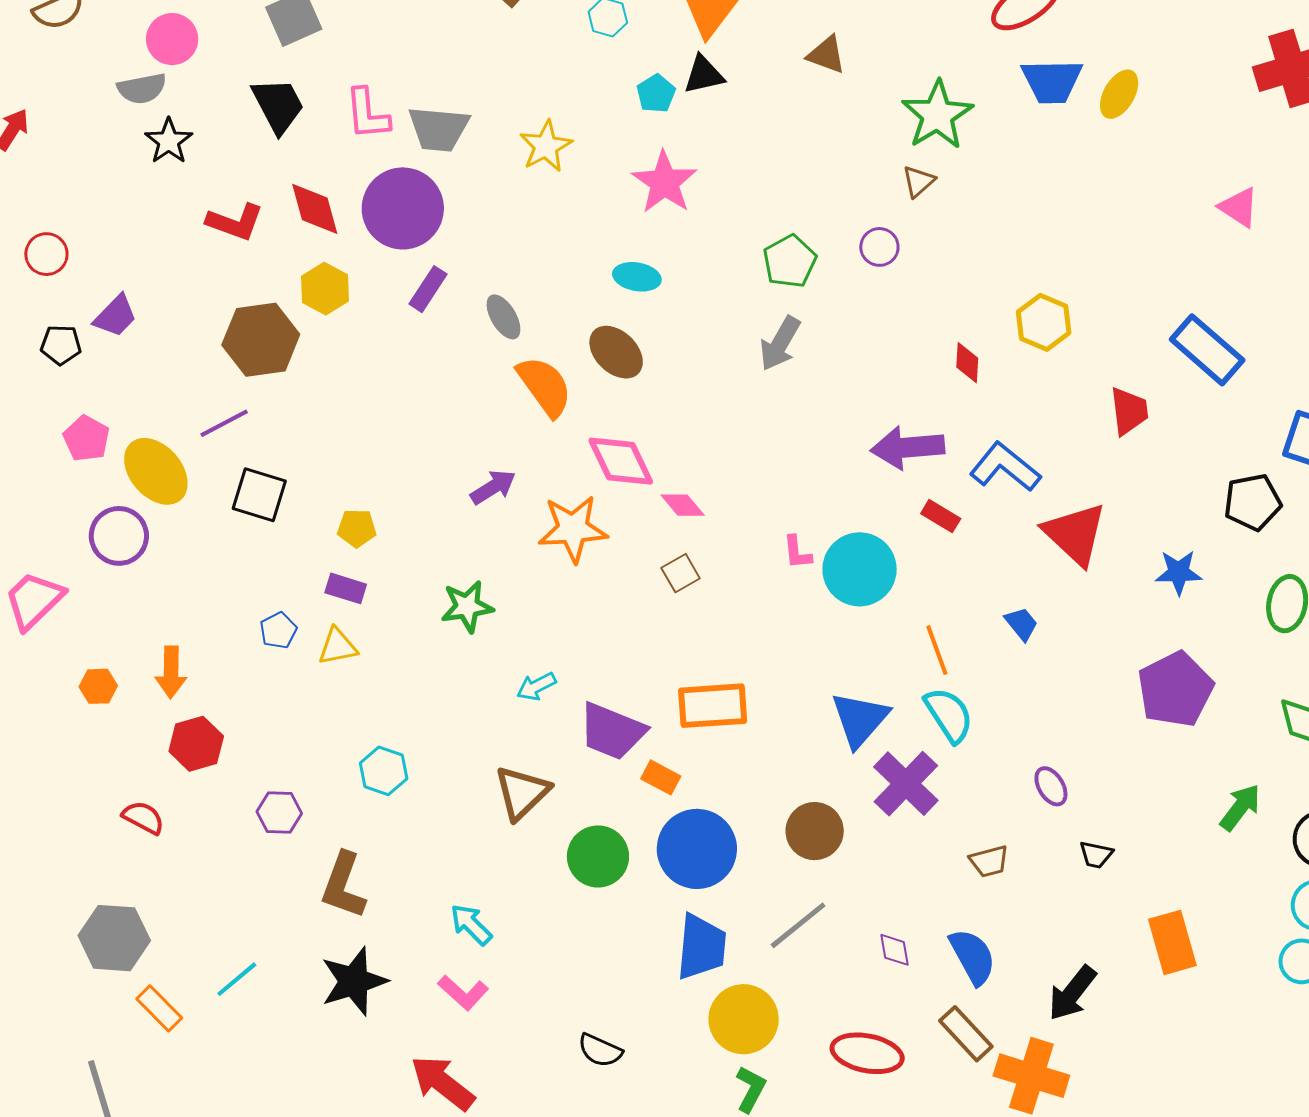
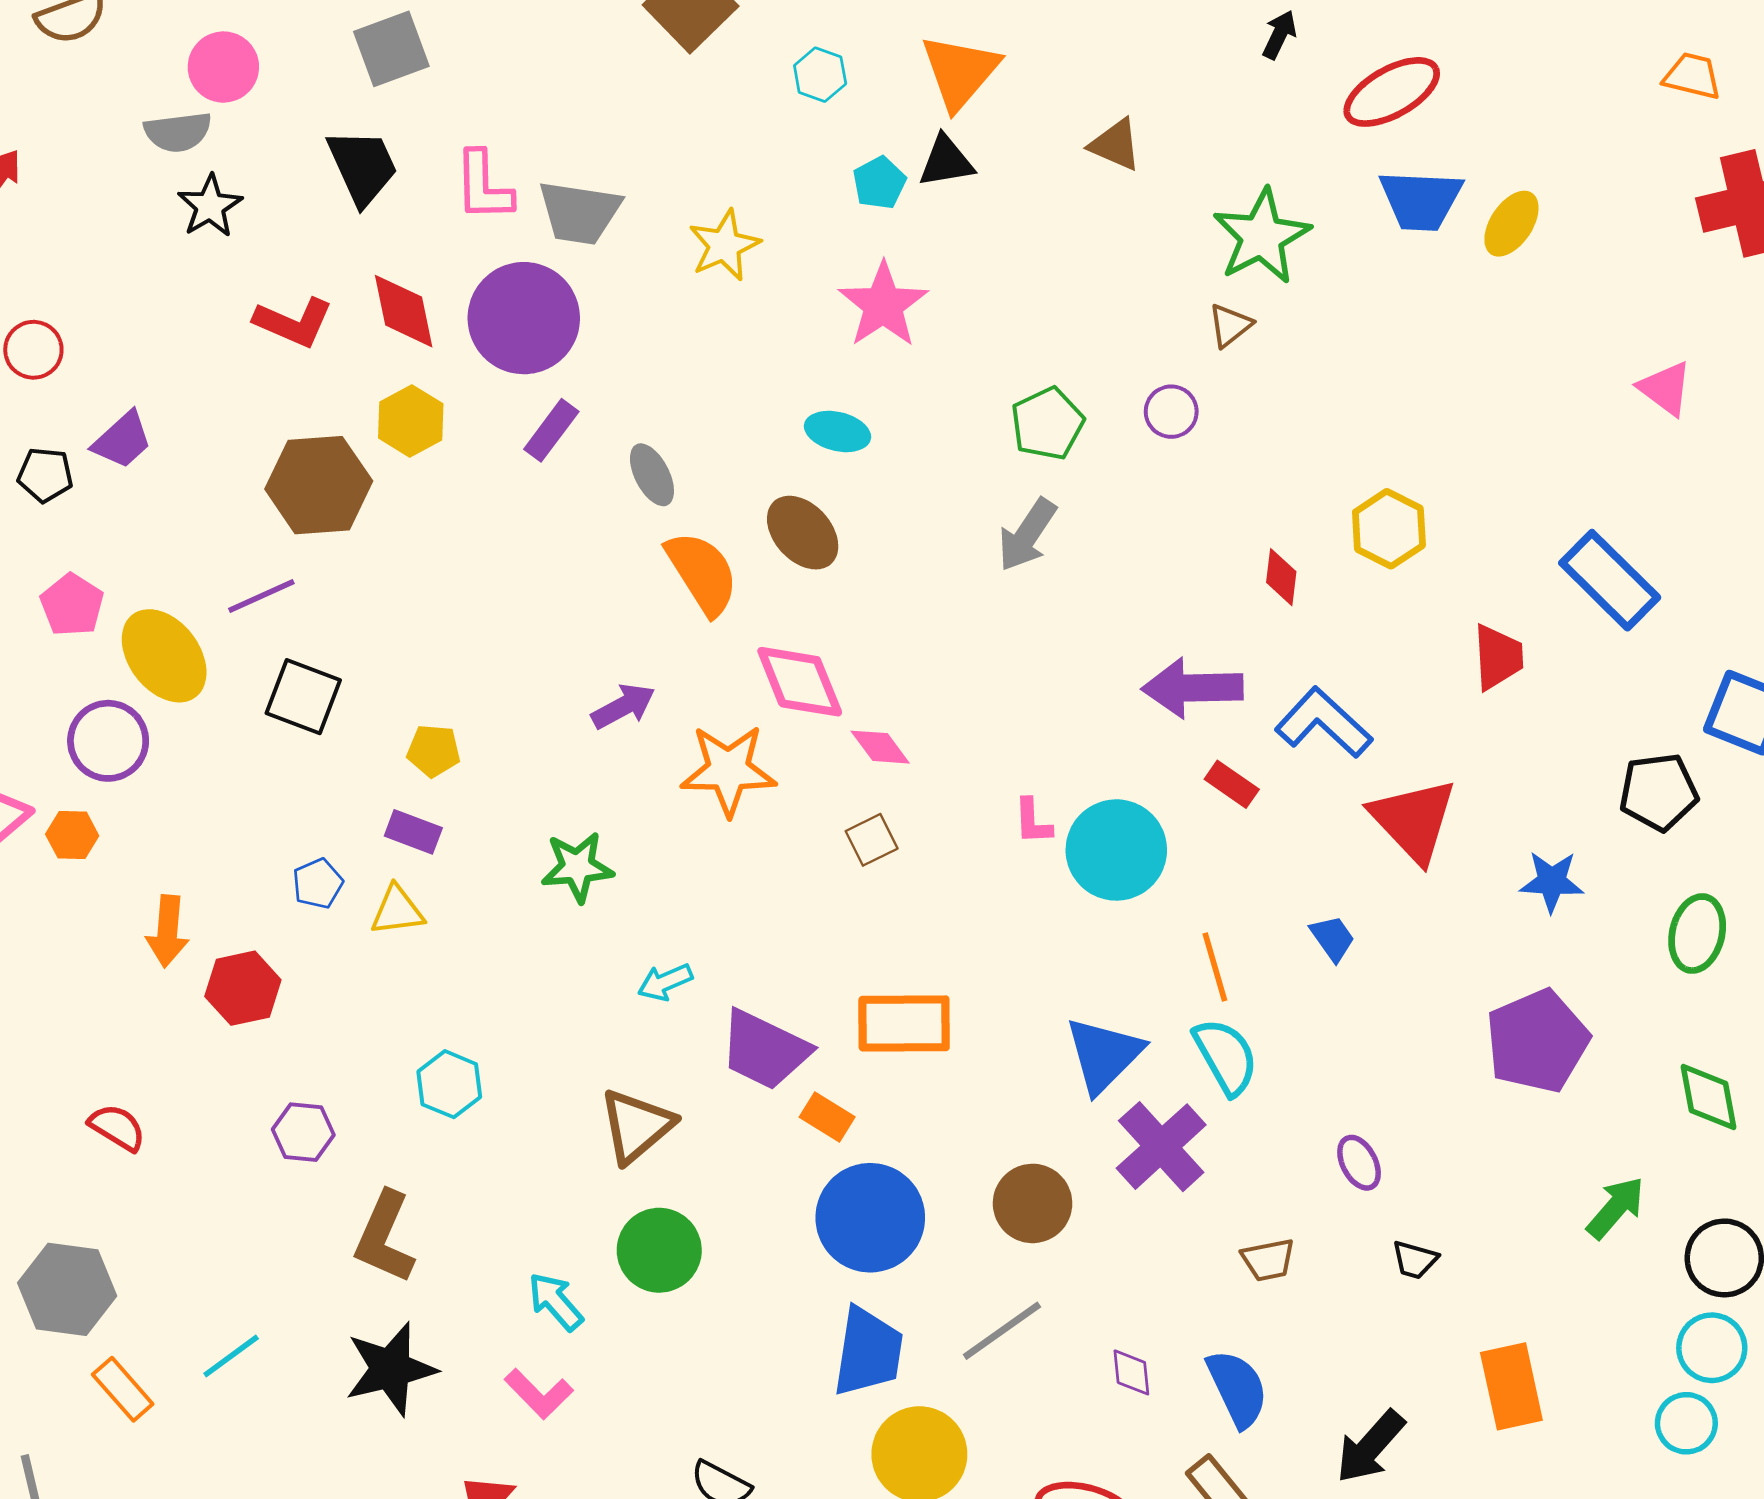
orange hexagon: (98, 686) -> (72, 835), moved
red hexagon: (196, 744) -> (243, 988), moved
green circle: (598, 856) -> (659, 1250), moved

